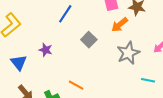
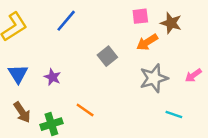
blue line: (65, 14) -> (66, 21), moved
purple star: (46, 50) -> (52, 77), moved

